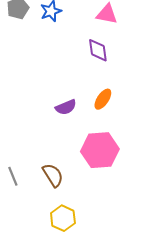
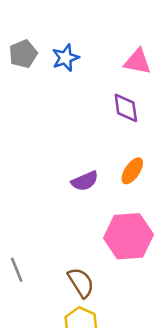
brown semicircle: (53, 175) -> (81, 283), moved

